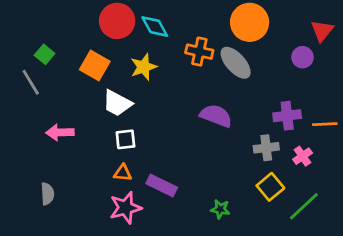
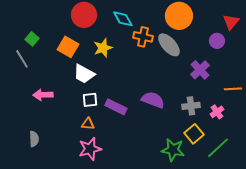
cyan diamond: (155, 26) -> (123, 19), moved
purple semicircle: (216, 116) -> (153, 100), moved
purple cross: (287, 116) -> (200, 70), moved, turned -36
purple rectangle: (162, 185) -> (116, 107), moved
green star: (220, 209) -> (173, 150), moved, size x1.6

